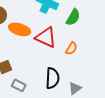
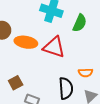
orange semicircle: (71, 48) -> (86, 73), moved, turned 64

